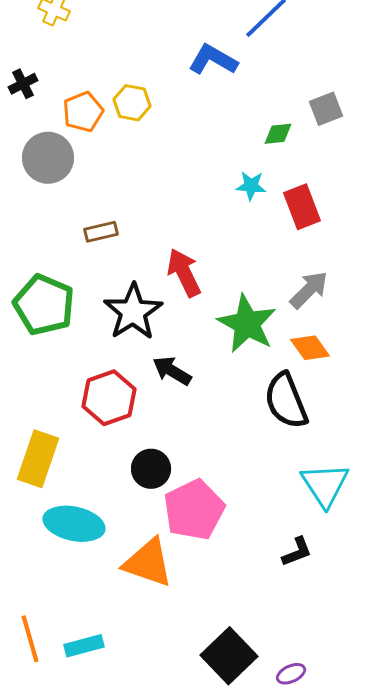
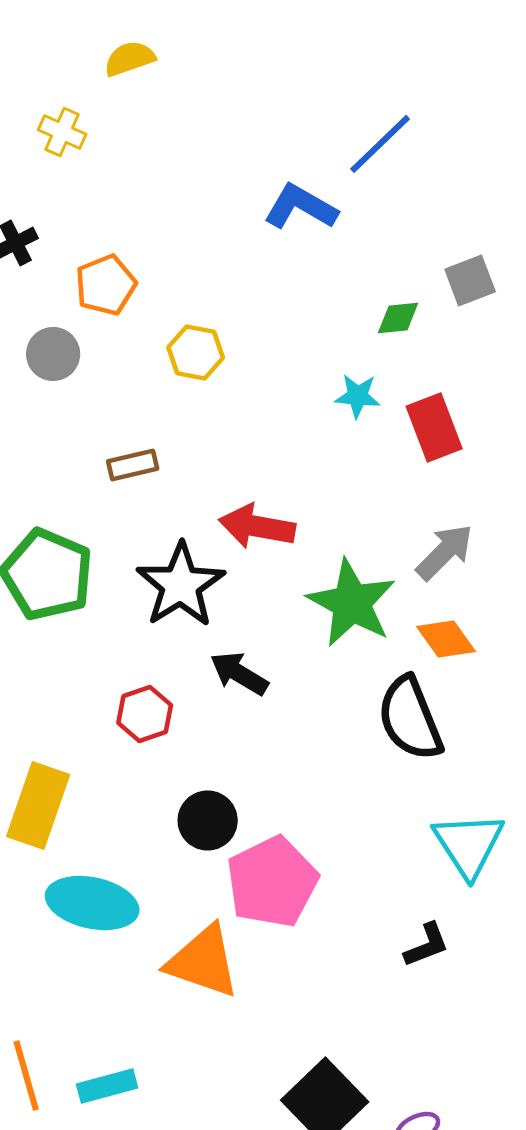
yellow hexagon: (132, 103) -> (196, 352), moved
gray circle: (48, 158) -> (53, 354), size x0.7
red arrow: (184, 273) -> (257, 526), turned -54
red hexagon: (109, 398) -> (145, 714), size x0.7

